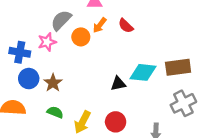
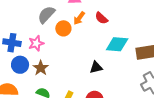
pink star: (47, 42) -> (36, 43), moved
cyan diamond: (143, 72) -> (117, 44), moved

